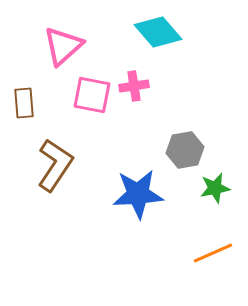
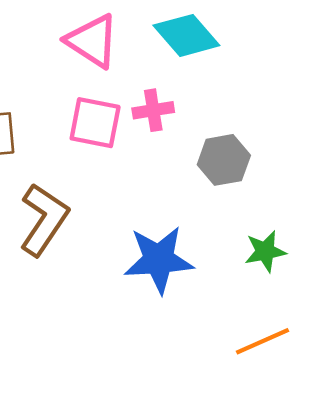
pink triangle: (63, 46) -> (92, 41), moved, turned -45
gray hexagon: (185, 150) -> (224, 160), moved

